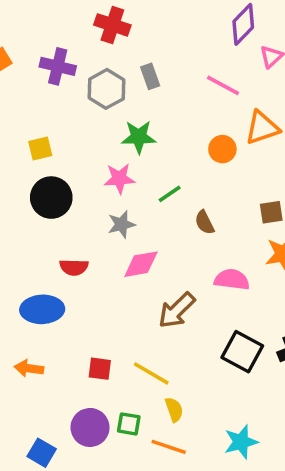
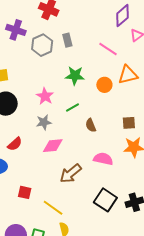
green star: (139, 137) -> (75, 76), moved
pink star: (119, 179) -> (45, 96), turned 30
red semicircle: (74, 267) -> (15, 144), turned -49
red square: (100, 369) -> (25, 192), moved

